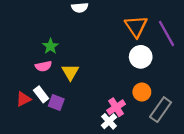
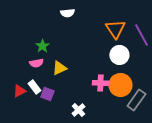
yellow triangle: (70, 72) -> (59, 68), turned 35
orange circle: (142, 92) -> (120, 85), size x1.5
pink cross: (116, 107) -> (100, 83), moved, turned 35
white cross: (109, 121) -> (78, 110), moved

